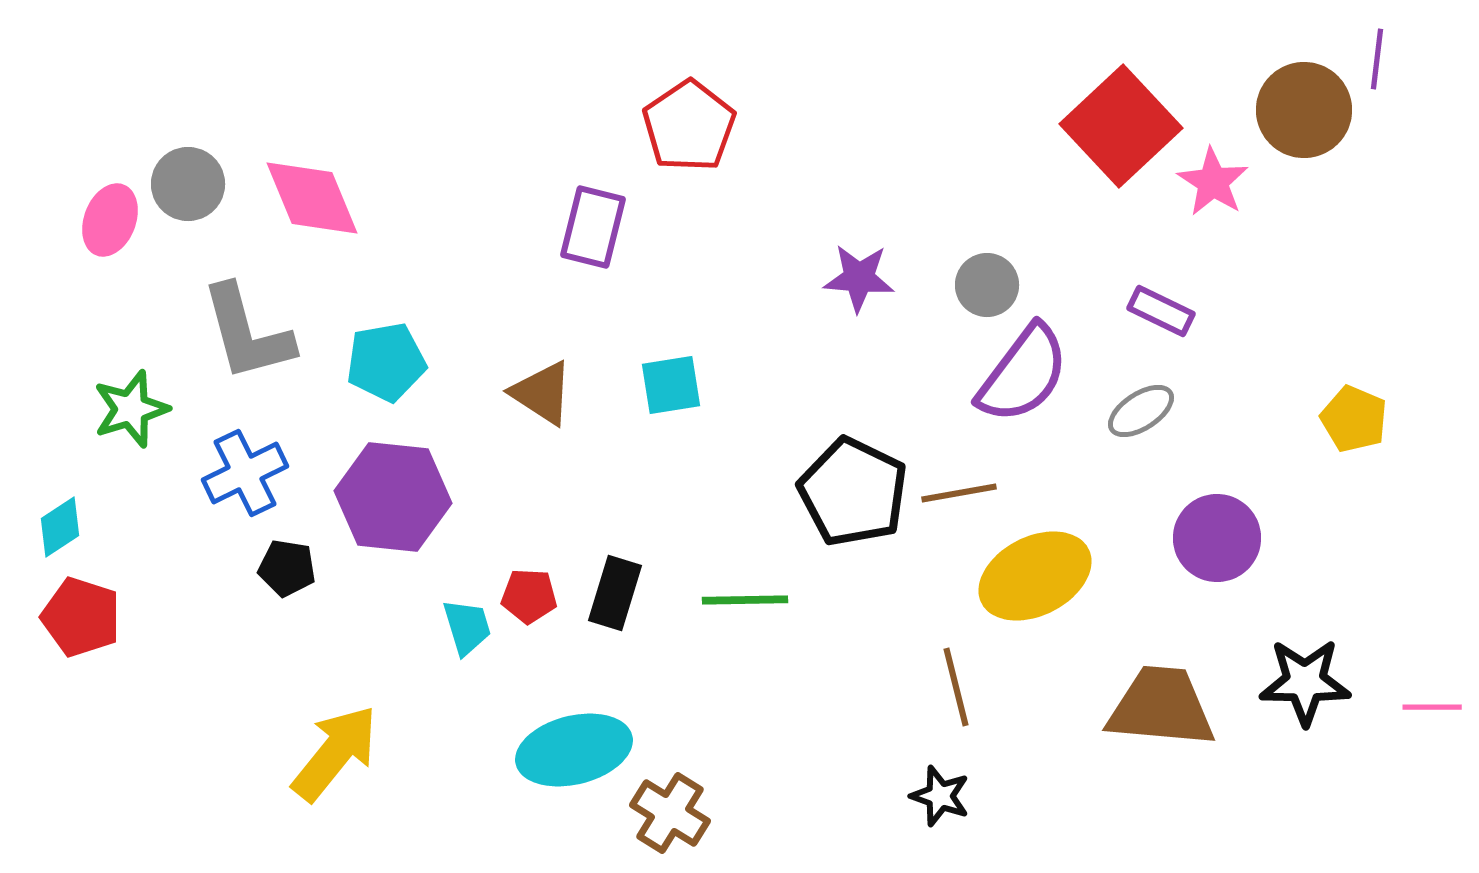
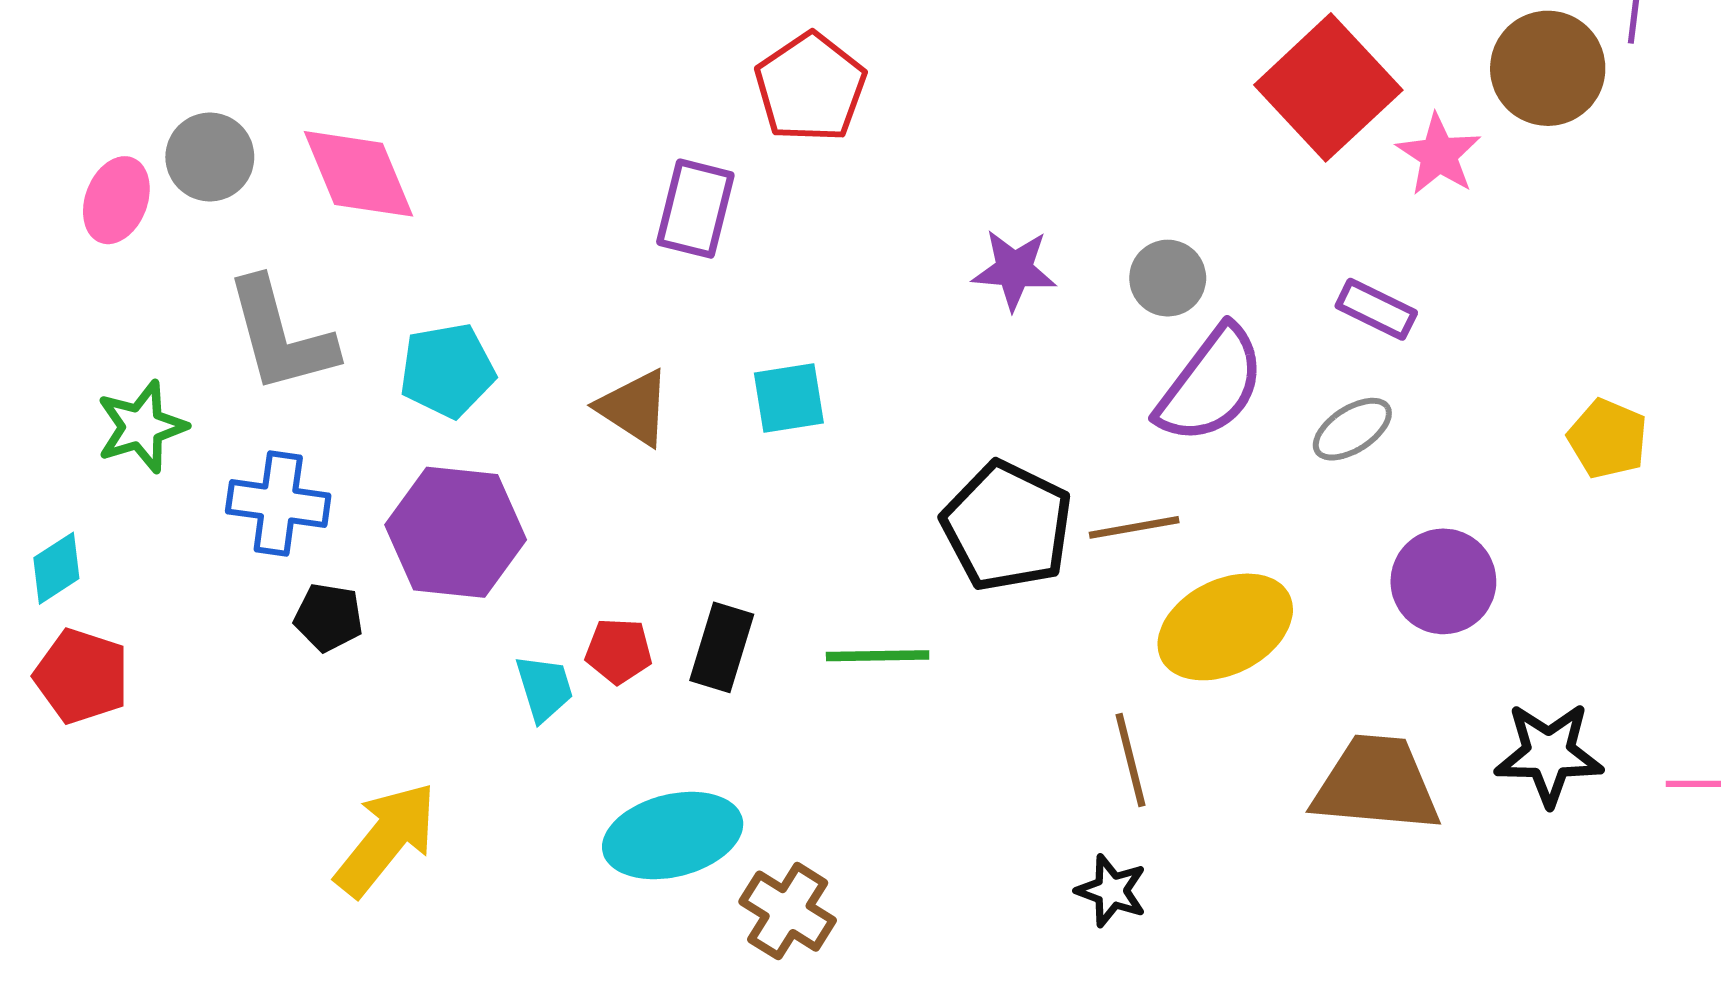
blue cross: (245, 473) -> (278, 503), turned 34

